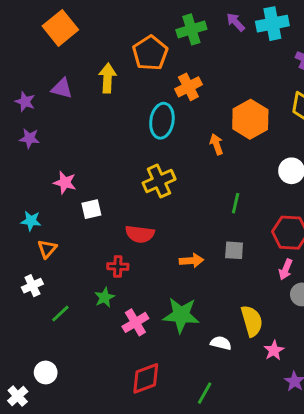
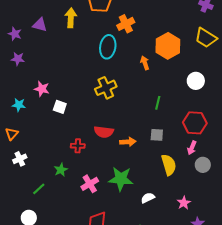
white square: (91, 209) -> (60, 107), turned 32
cyan star: (31, 221) -> (19, 105), moved
red semicircle: (140, 234) -> (104, 132), moved
orange triangle: (47, 249) -> (12, 134), moved
green star: (105, 297) -> (61, 170), moved
green line: (60, 314) -> (39, 189), moved
yellow semicircle: (252, 321) -> (169, 165), moved
white semicircle: (221, 343) -> (148, 198), turned -40

